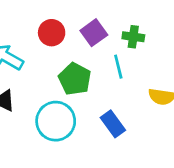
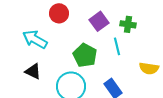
red circle: (52, 33) -> (59, 13), moved

